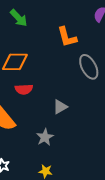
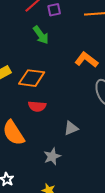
orange L-shape: (67, 37) -> (86, 60), turned 135

